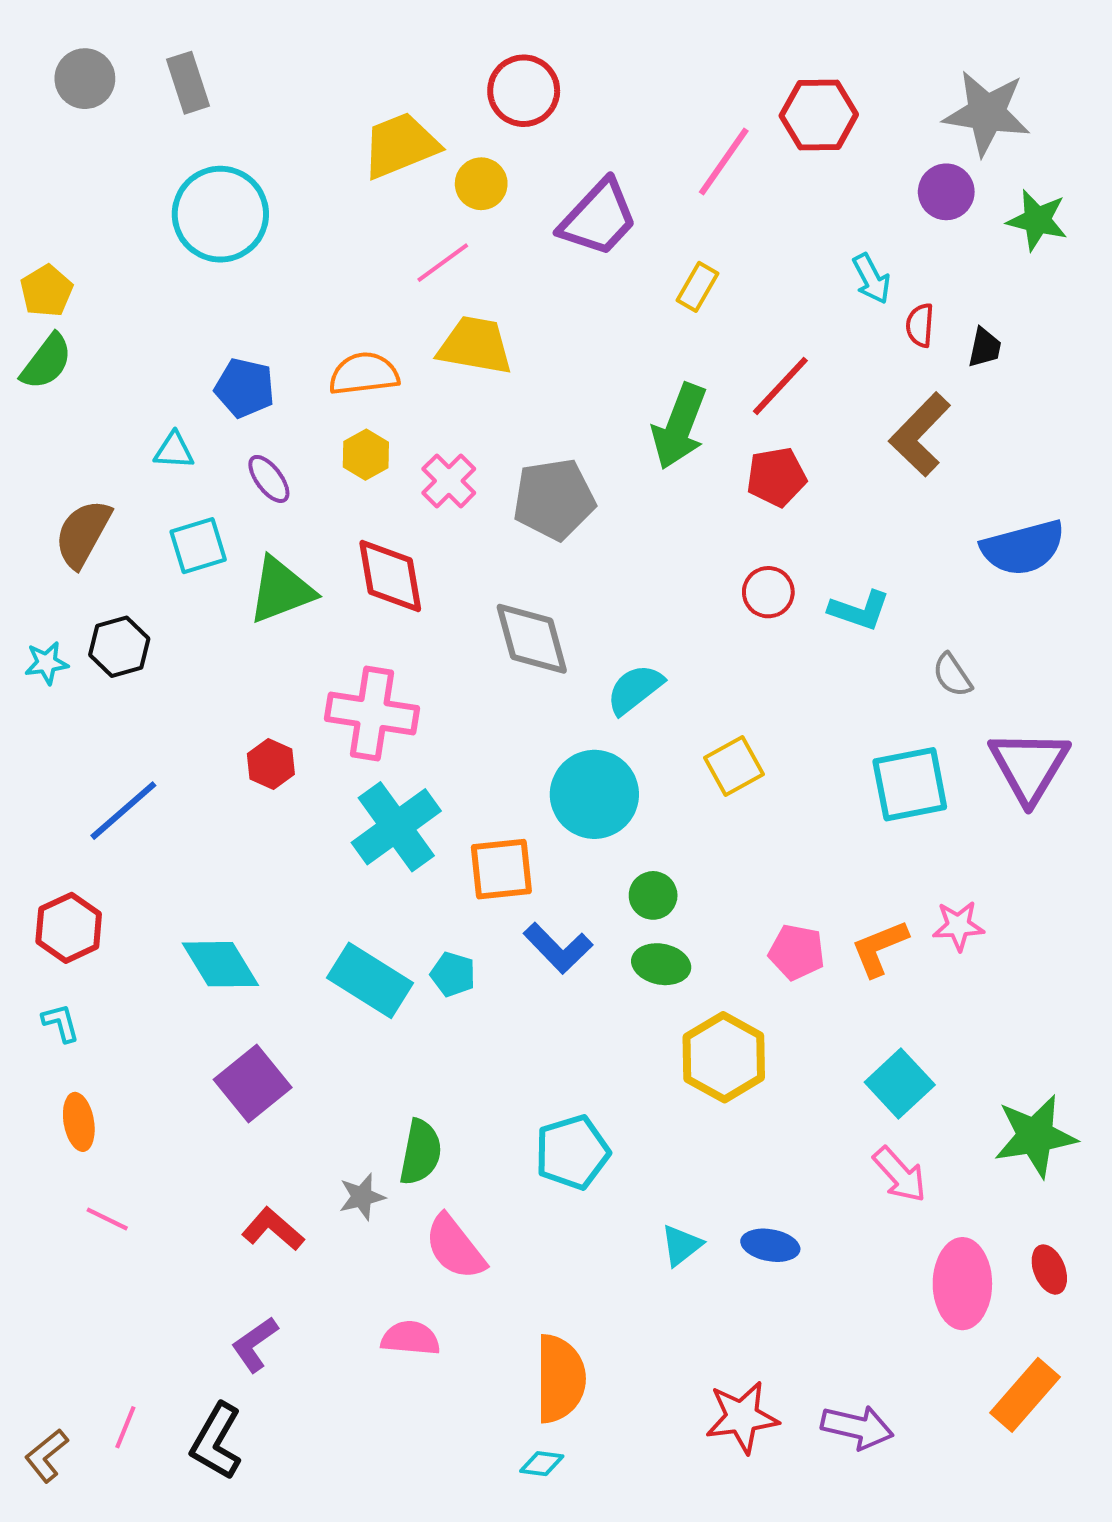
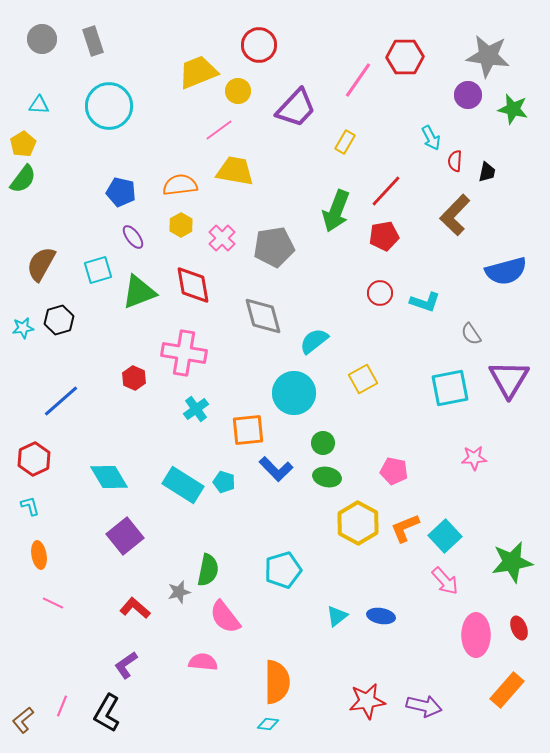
cyan triangle: (174, 451) -> (39, 105), moved
cyan cross: (396, 827) -> (196, 409), size x0.6
orange L-shape: (880, 948) -> (405, 528), moved

